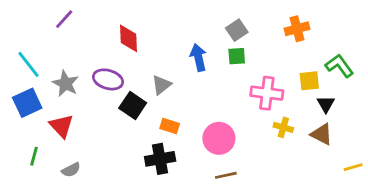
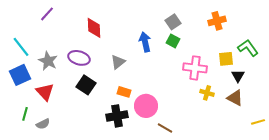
green square: (237, 56) -> (173, 41), turned 32
black square: (133, 105) -> (86, 85), moved
pink circle: (219, 138) -> (146, 106), moved
gray semicircle: (71, 170) -> (43, 124), moved
brown line: (226, 175) -> (165, 128), turned 42

